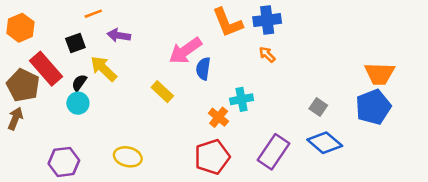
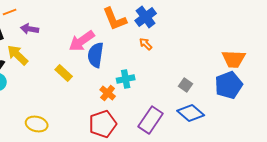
blue cross: (267, 20) -> (146, 17), turned -30
blue semicircle: (203, 69) -> (96, 55), size x1.4

